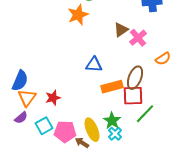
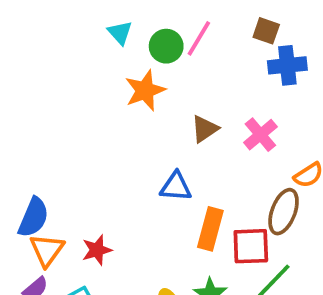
brown triangle: (121, 30) -> (205, 129), moved
brown ellipse: (135, 78) -> (284, 212), moved
orange rectangle: (112, 87) -> (210, 229), turned -60

